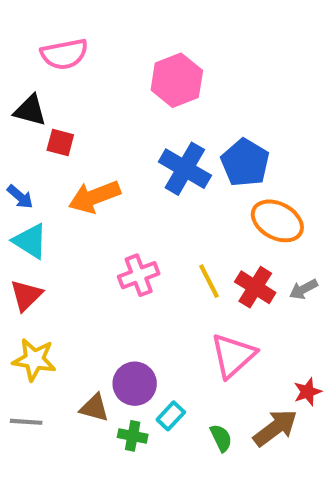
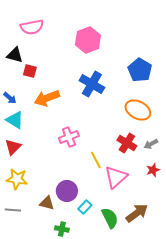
blue pentagon: (245, 163) -> (140, 70), moved
yellow line: (209, 281) -> (96, 160), moved
red star: (307, 392) -> (153, 170), moved
green cross: (133, 436) -> (62, 229), moved
green semicircle: (221, 438) -> (110, 218), size x1.5

